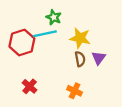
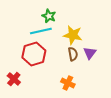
red hexagon: (22, 43) -> (34, 54), moved
red cross: (30, 86) -> (14, 79), moved

